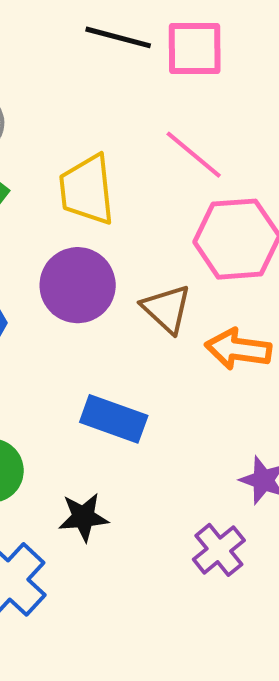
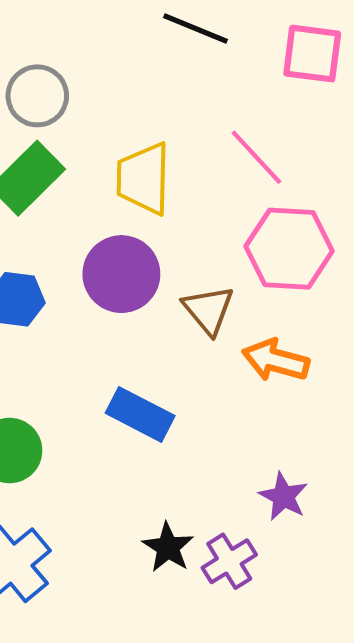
pink square: (195, 49) -> (312, 54), moved
black star: (83, 517) -> (168, 547), moved, turned 30

